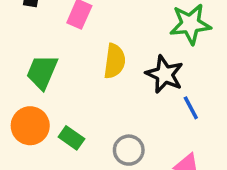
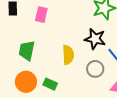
yellow semicircle: (115, 61) -> (68, 55), moved
gray circle: (129, 150) -> (95, 69), moved

